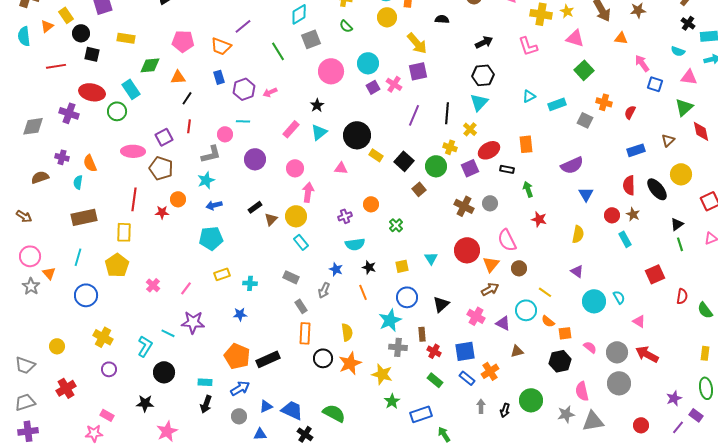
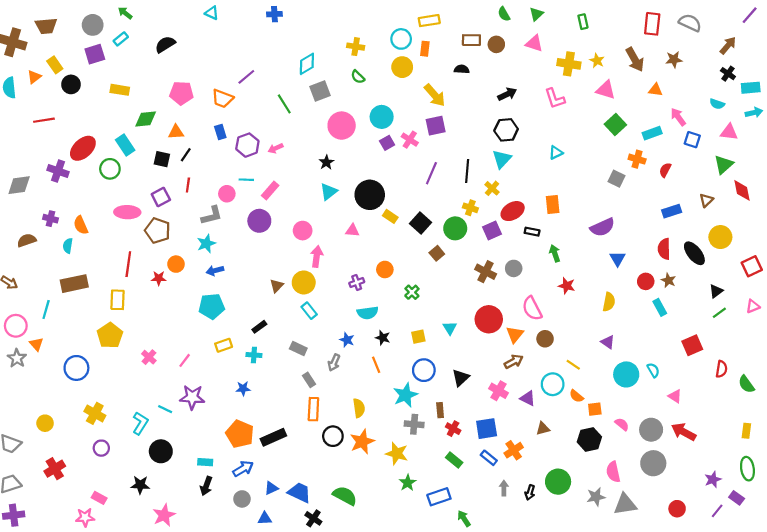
black square: (92, 54) -> (162, 159), moved
red ellipse: (92, 92) -> (83, 148), turned -55
cyan rectangle: (557, 104) -> (652, 133), moved
pink rectangle: (291, 129) -> (270, 190), moved
black rectangle: (255, 207) -> (259, 327), moved
green line: (680, 244) -> (719, 313), turned 72
cyan line: (78, 257) -> (46, 310), moved

